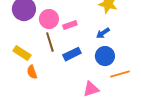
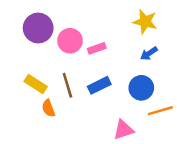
blue arrow: (103, 33) -> (149, 53), moved
brown line: (50, 42) -> (67, 85), moved

